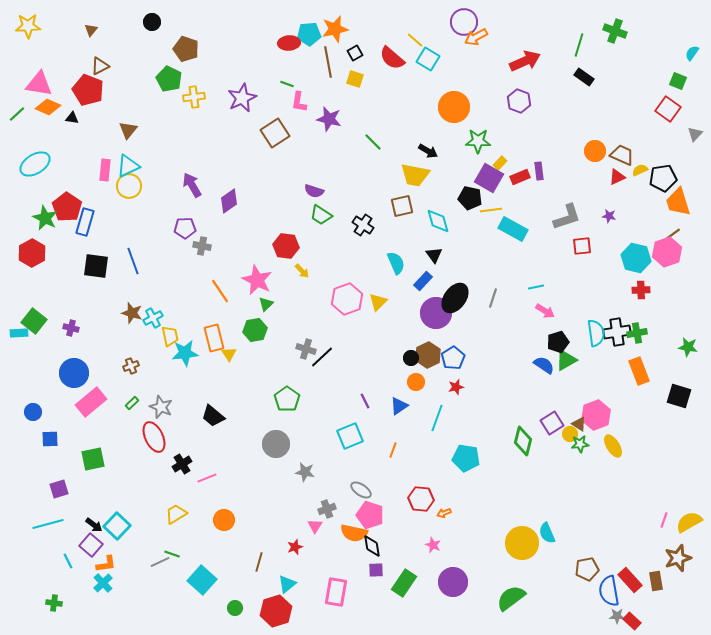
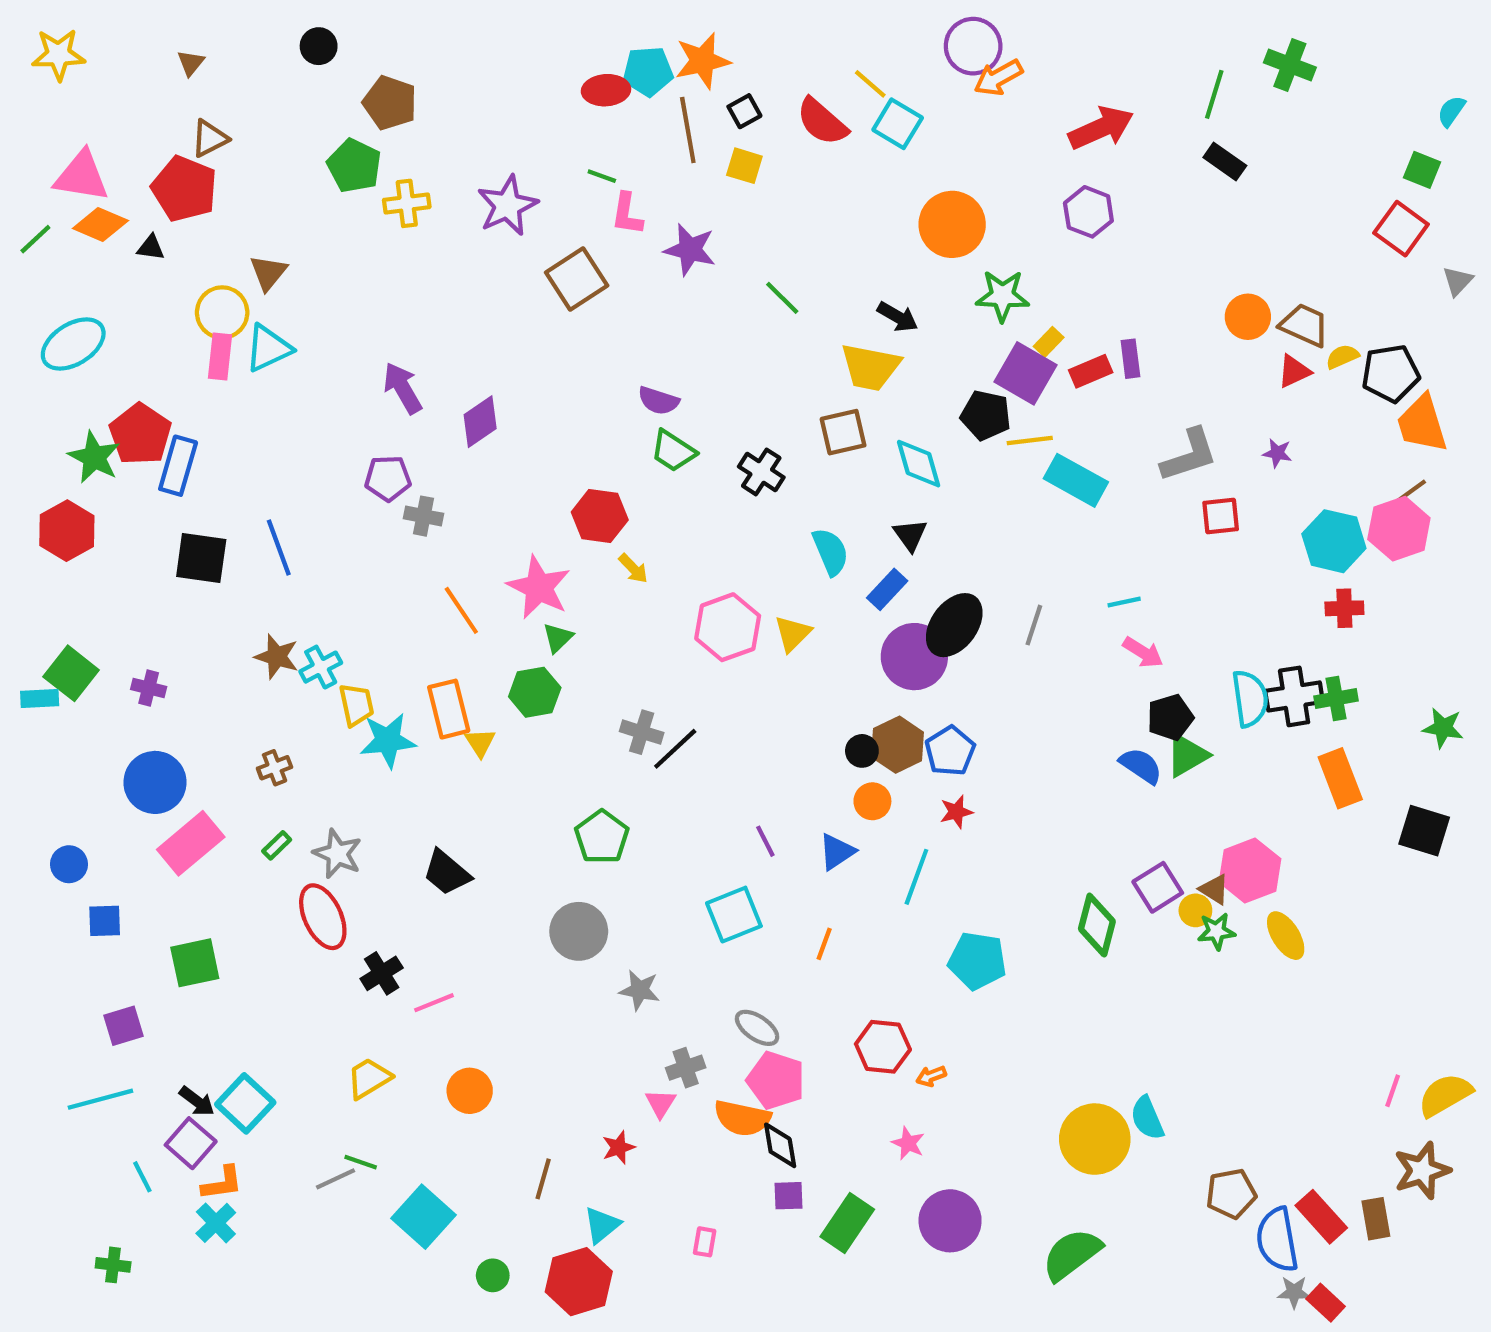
yellow circle: (129, 186) -> (222, 313), moved
pink rectangle: (336, 592) -> (705, 1242), size x0.5

